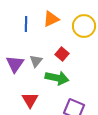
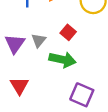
red triangle: (30, 100) -> (19, 86), moved

